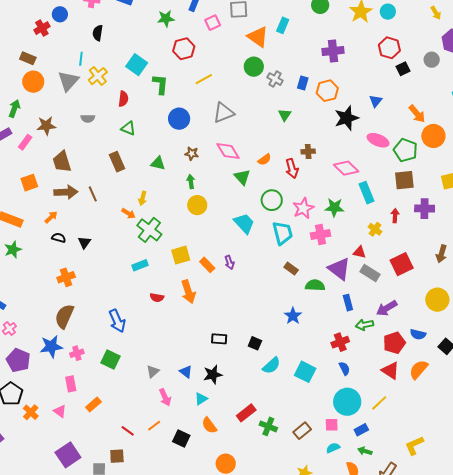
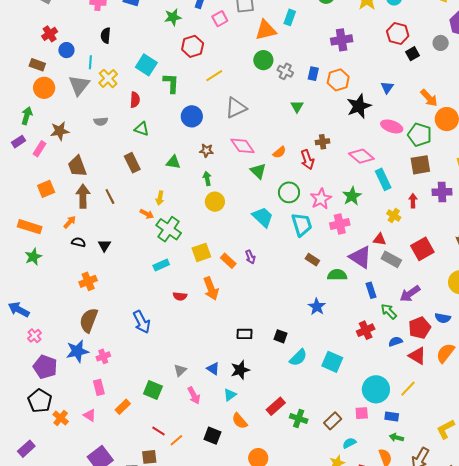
blue circle: (60, 14) -> (66, 50), moved
orange triangle: (258, 37) -> (266, 30), turned -45
brown arrow: (66, 192) -> (83, 196), turned -85
green star: (334, 207) -> (352, 196), turned -30
green arrow: (364, 325) -> (389, 311), turned 60
green square: (111, 360) -> (153, 390), moved
blue semicircle: (344, 368) -> (395, 342), moved, turned -80
orange line: (154, 426) -> (176, 440), moved
blue rectangle: (361, 430) -> (392, 416), turned 40
cyan semicircle: (333, 448) -> (349, 443), moved

